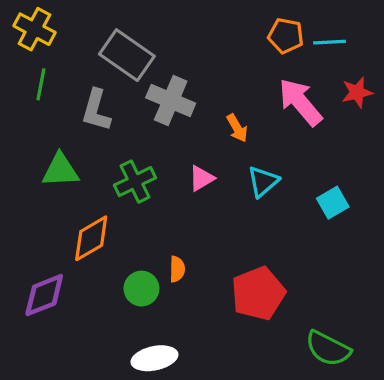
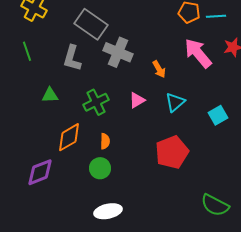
green line: (41, 84) -> (27, 51), moved, turned -30
green triangle: (60, 170) -> (50, 95), size x0.7
orange semicircle: (177, 269) -> (105, 141), moved
red pentagon: (258, 293) -> (172, 152), moved

